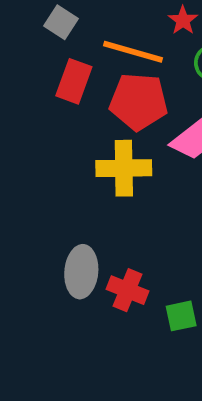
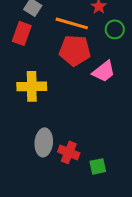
red rectangle: (74, 81) -> (22, 33), moved
yellow cross: (124, 168) -> (32, 86), moved

